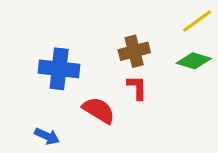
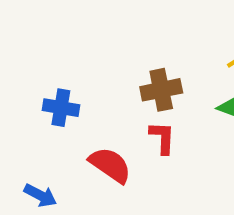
blue cross: (59, 69) -> (61, 108), size x0.7

